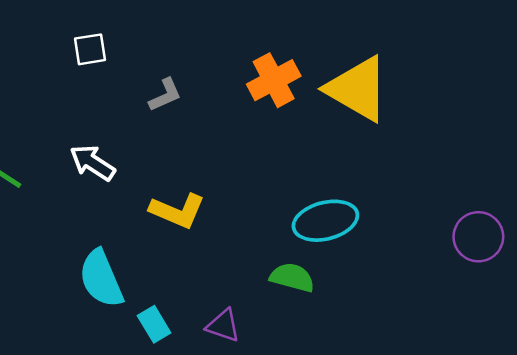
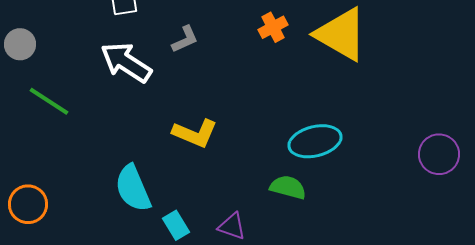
orange cross: (274, 80) -> (273, 27), size x0.7
white arrow: (92, 163) -> (126, 62), moved, size x1.4

